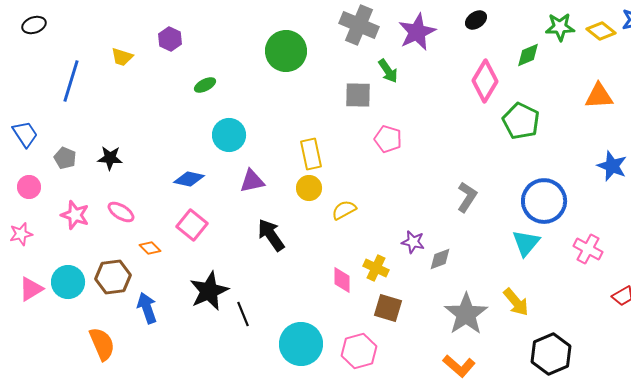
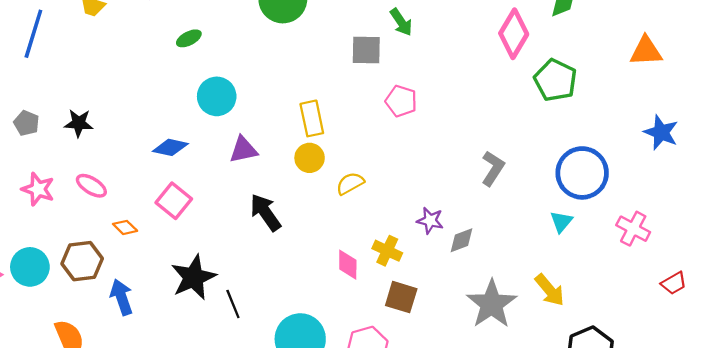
cyan triangle: (526, 243) -> (561, 222), size x0.7

